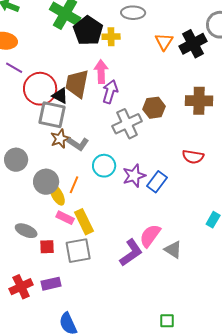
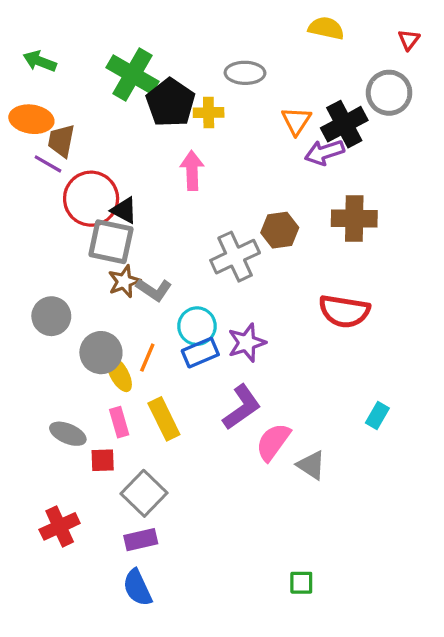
brown trapezoid: (77, 84) -> (61, 141), moved, size x0.7
purple arrow: (110, 92) -> (324, 152), moved, turned -125
red semicircle: (193, 157) -> (344, 311), size x1.4
blue rectangle: (157, 182) -> (200, 353), moved, turned 30
pink rectangle: (65, 218) -> (119, 422), moved, turned 48
gray square: (78, 251) -> (144, 493), moved, turned -36
purple L-shape: (131, 253) -> (242, 407), moved
purple rectangle: (51, 284) -> (141, 540), moved

